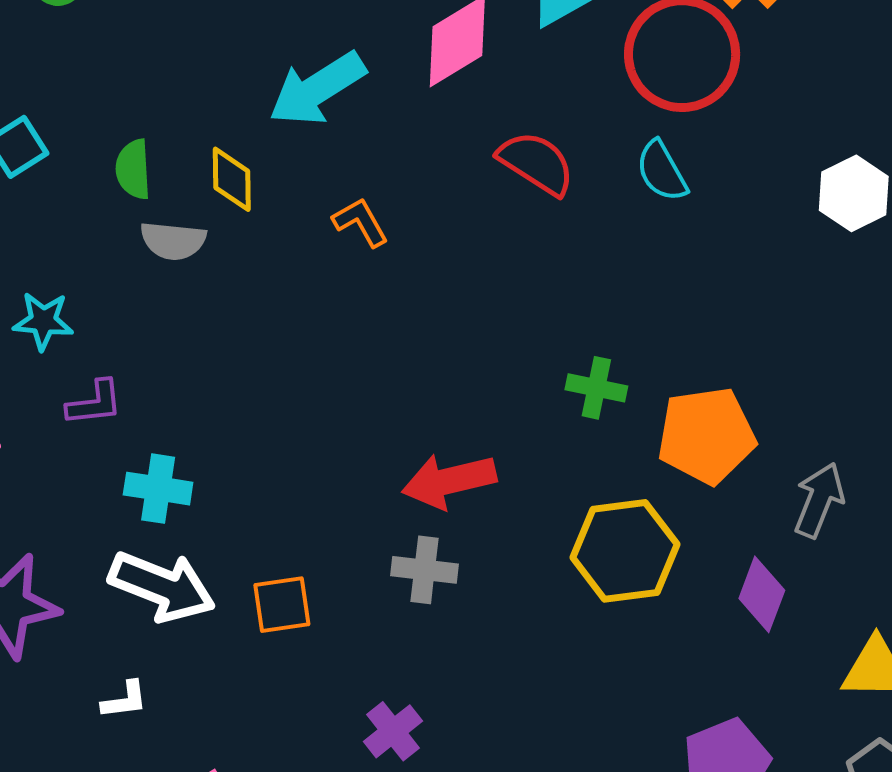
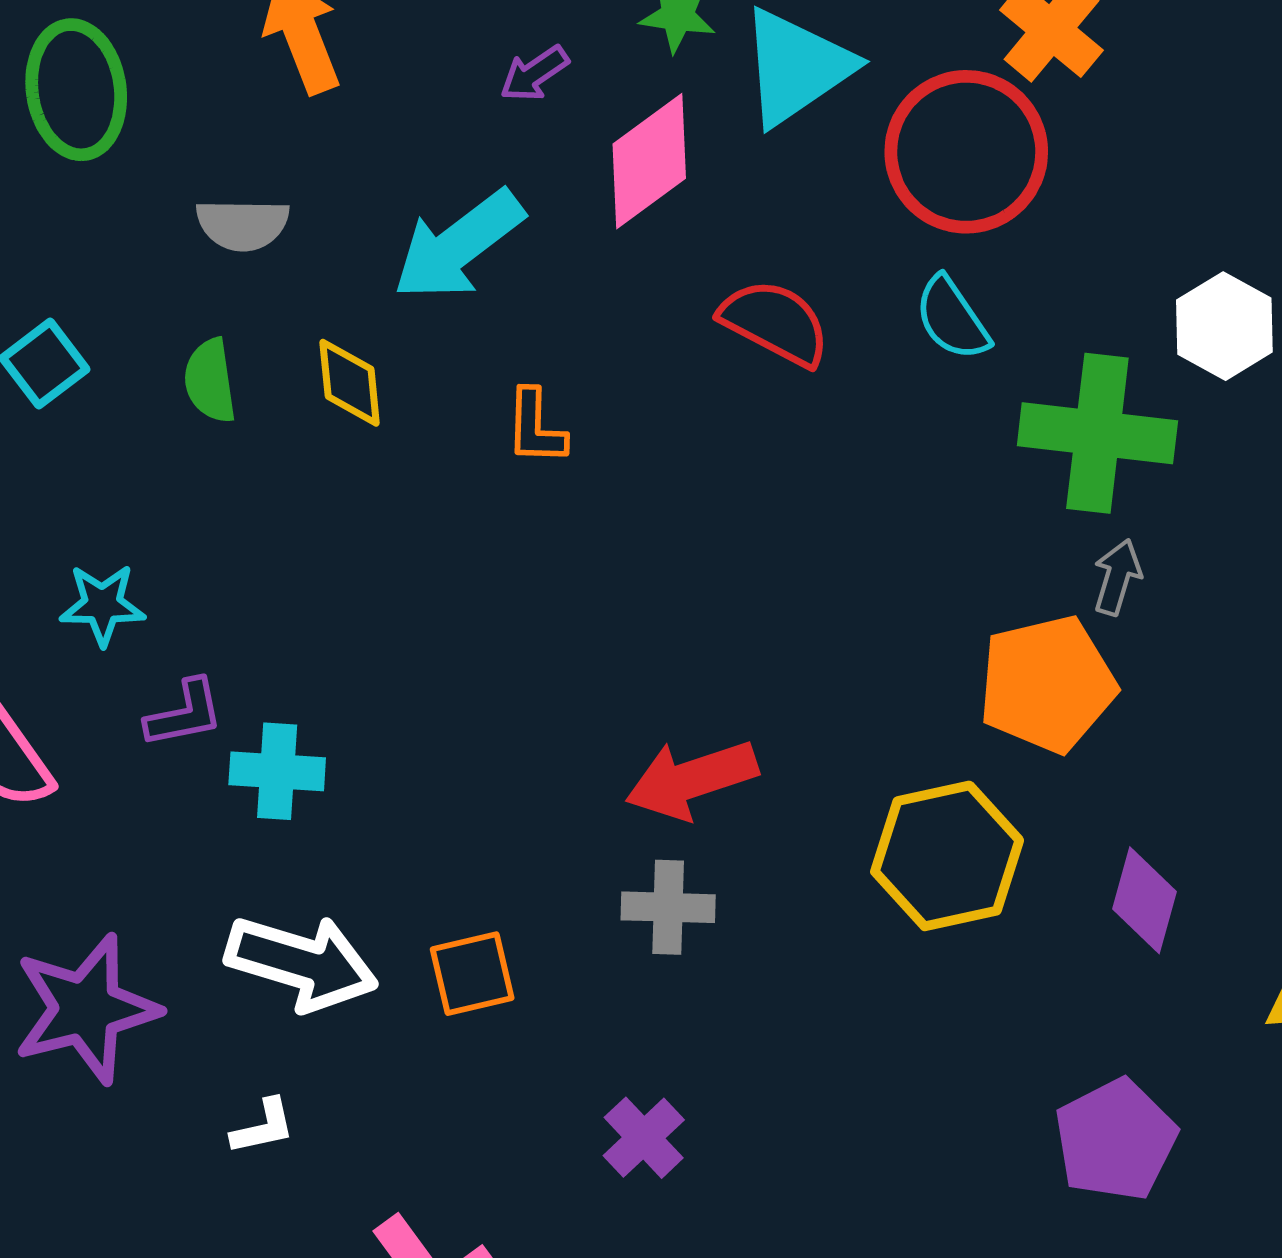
orange L-shape: (361, 222) -> (536, 427), turned -144
gray semicircle: (173, 241) -> (243, 225), moved
green cross: (596, 388) -> (1097, 433), moved, size x1.8
cyan cross: (158, 489) -> (277, 771), moved
gray arrow: (819, 500) -> (1117, 577), moved, size x0.7

